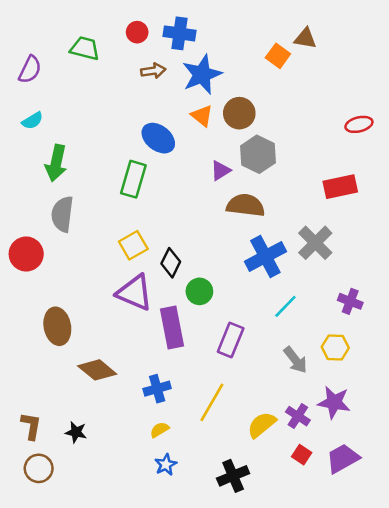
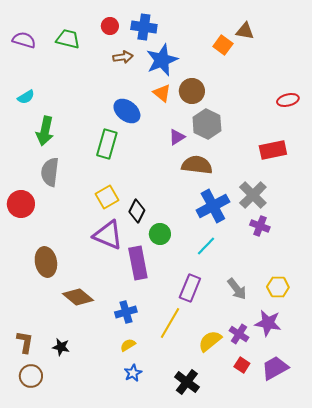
purple semicircle: (30, 70) -> (24, 40), moved, turned -100
purple cross: (350, 301) -> (260, 226), moved
cyan line: (285, 306) -> (206, 246), moved
purple rectangle: (231, 340) -> (190, 288), moved
yellow hexagon: (335, 347) -> (278, 287), moved
black cross: (233, 476) -> (187, 382), turned -30

